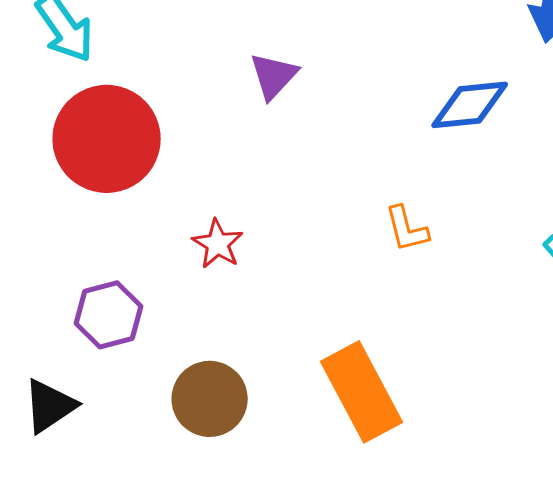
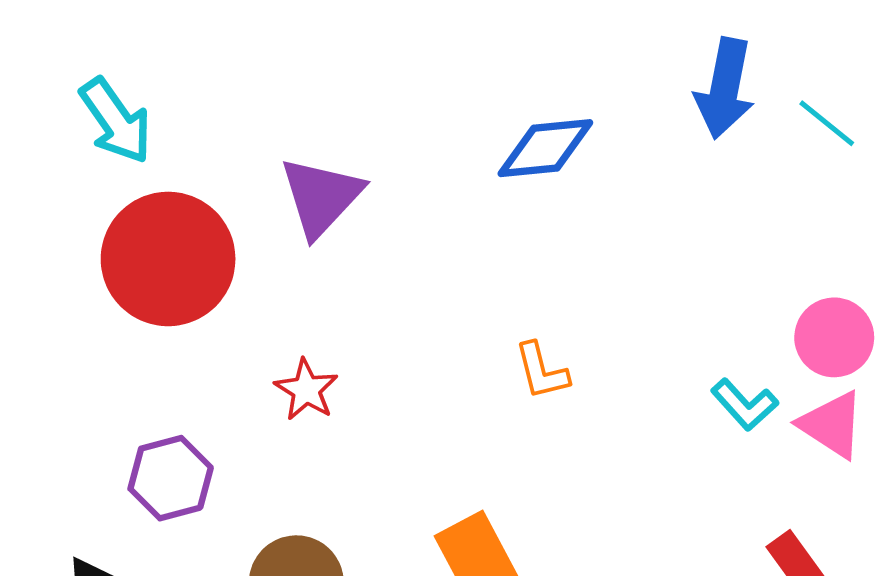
purple triangle: (274, 76) -> (321, 197), moved, size x1.4
blue diamond: (470, 105) -> (545, 148), moved

